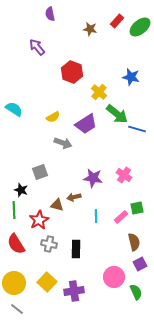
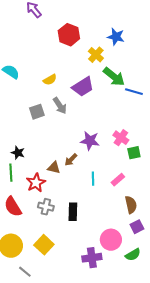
blue star: (131, 77) -> (116, 37), moved
gray arrow: (63, 143) -> (60, 106), turned 36
gray square: (40, 172) -> (37, 112), moved
brown arrow: (74, 197) -> (71, 160), turned -32
green square: (137, 208) -> (134, 153), moved
purple cross: (74, 291) -> (92, 258), moved
green semicircle: (136, 292) -> (133, 255), turned 84
gray line: (17, 309) -> (25, 272), moved

